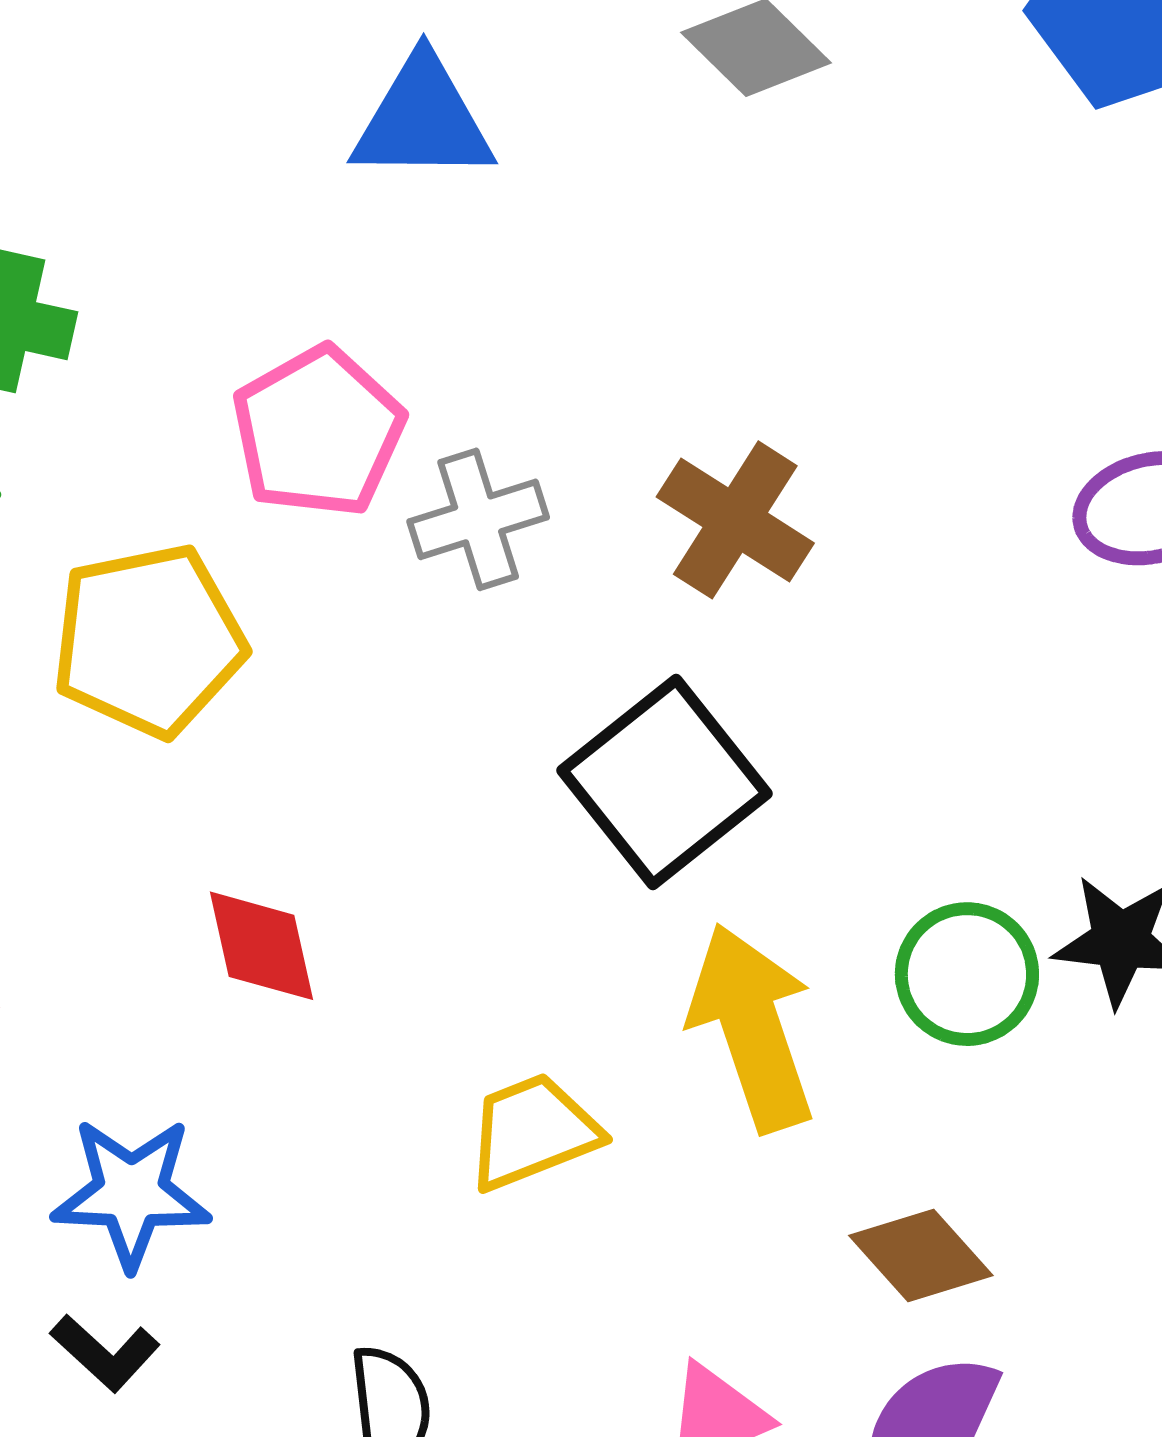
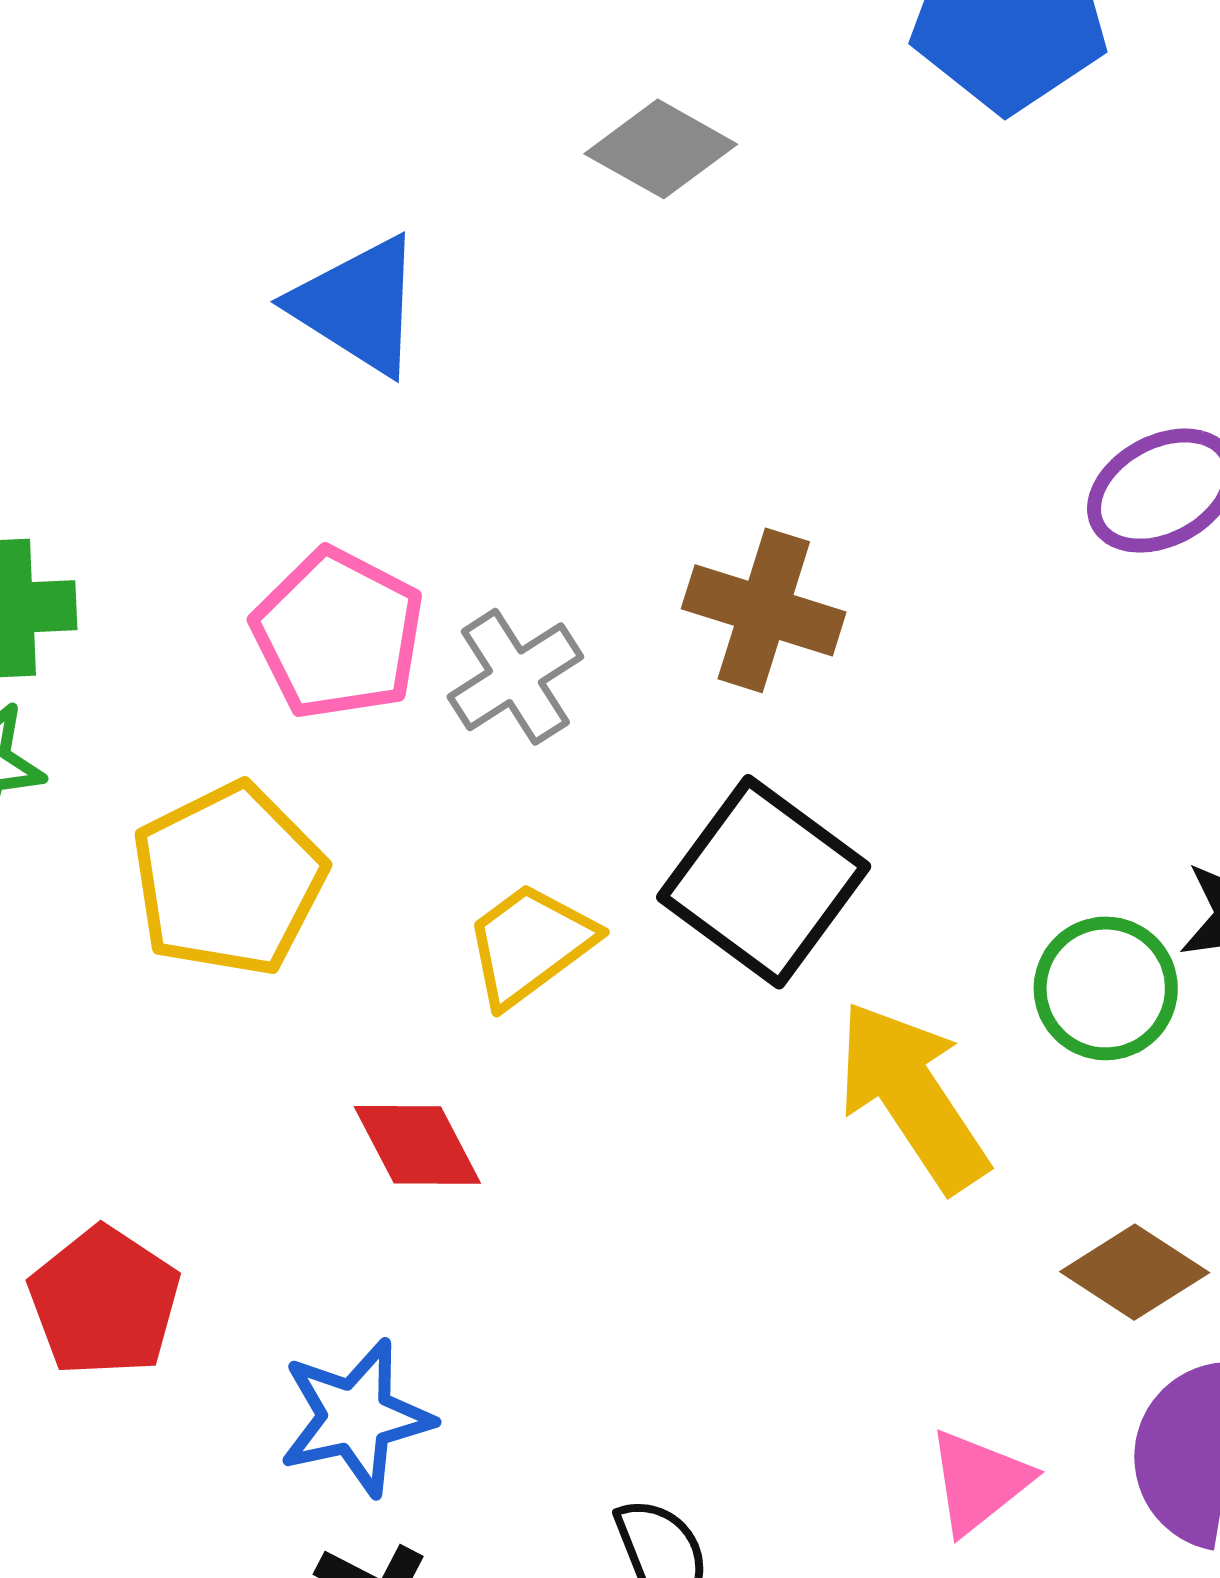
blue triangle: (423, 120) -> (358, 305), turned 47
yellow trapezoid: (533, 1132) -> (530, 944), moved

